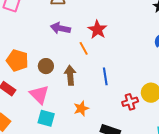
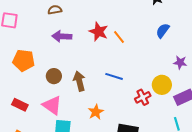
orange line: (84, 48) -> (119, 37), moved
orange pentagon: (17, 60) -> (24, 60), moved
blue line: (105, 76) -> (114, 76), turned -54

